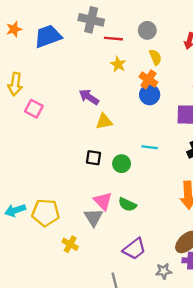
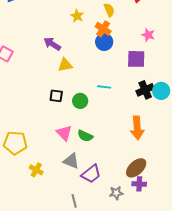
gray triangle: (93, 217) -> (71, 161), moved, turned -36

